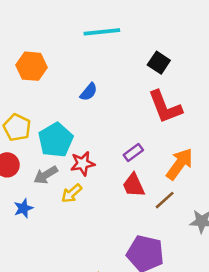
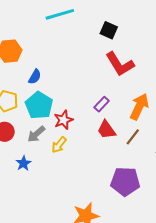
blue semicircle: (89, 92) -> (35, 77), moved

